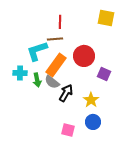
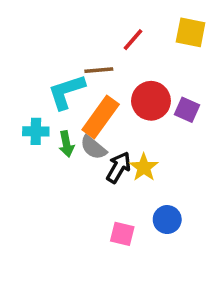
red line: (60, 22) -> (133, 40), moved, turned 40
purple square: (104, 74) -> (187, 110), moved
yellow star: (91, 100) -> (144, 167), moved

